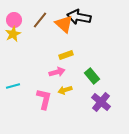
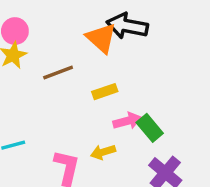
brown line: (40, 20) -> (58, 73), moved, turned 30
pink arrow: (57, 72) -> (127, 121), moved

